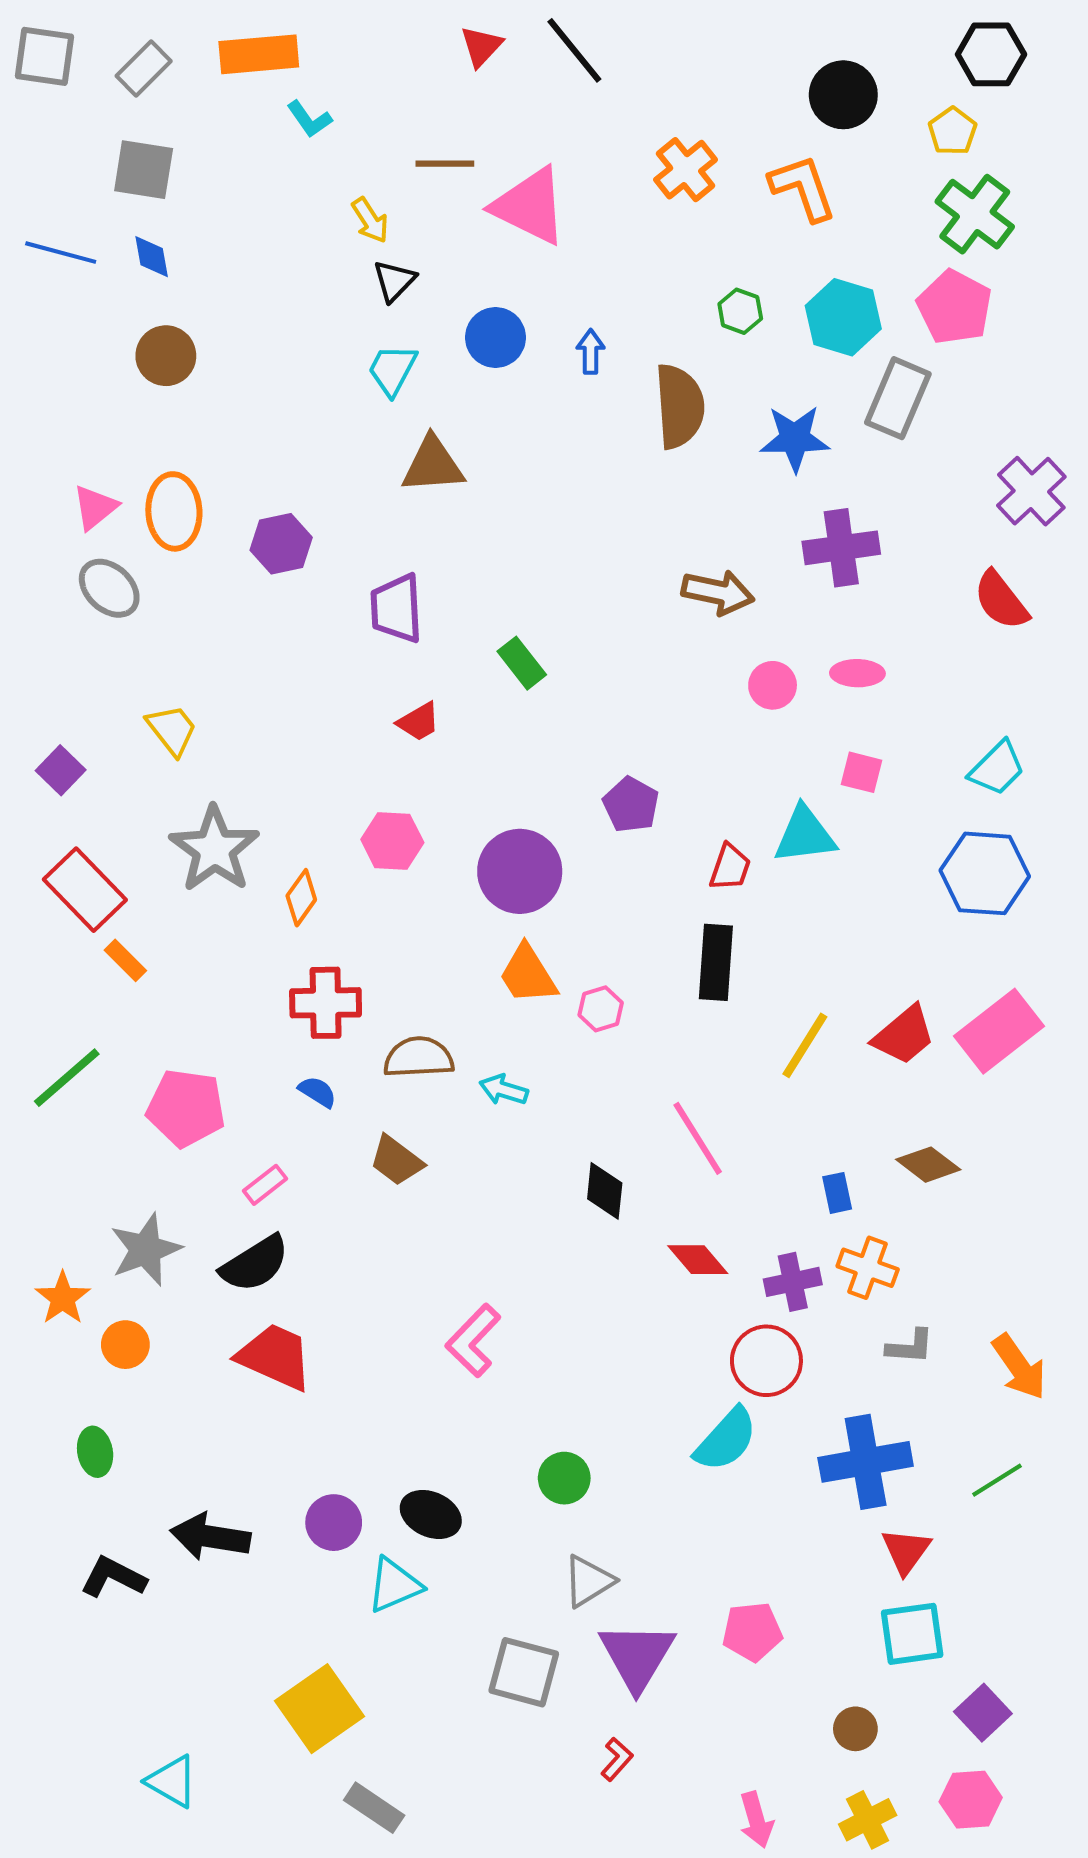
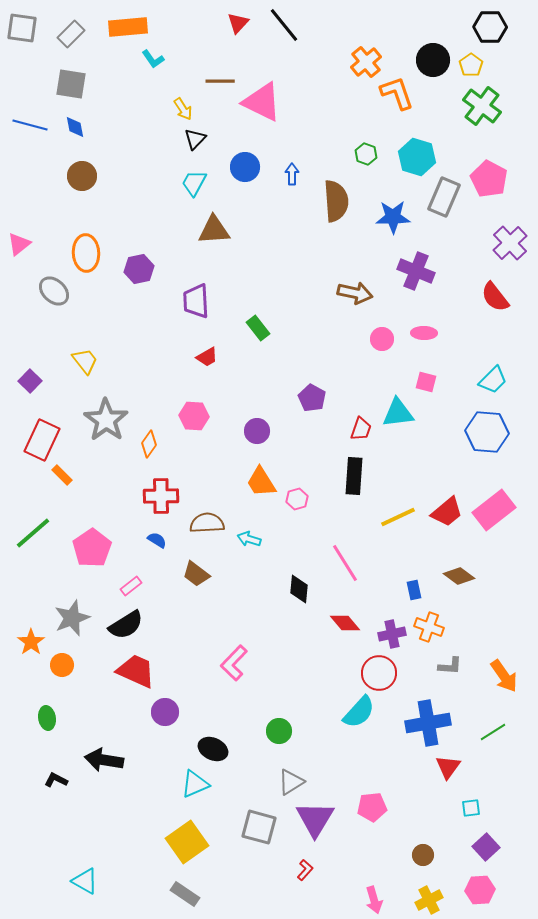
black circle: (843, 95) -> (433, 60), moved
orange cross: (686, 170) -> (366, 62), moved
pink pentagon: (955, 307) -> (489, 179), moved
pink triangle: (95, 507) -> (19, 244), moved
purple cross: (841, 548) -> (416, 271), turned 30
purple circle: (520, 871) -> (257, 431), size x0.6
red rectangle: (85, 890) -> (42, 440), turned 69
yellow line: (805, 1045) -> (398, 517), turned 33
pink pentagon: (186, 1108) -> (92, 548), turned 30
purple circle: (334, 1523) -> (165, 712), moved
black L-shape: (113, 1577) -> (56, 780), size x0.7
cyan square: (912, 1634) -> (471, 808), moved, size x0.6
yellow square: (320, 1709) -> (187, 842), moved

